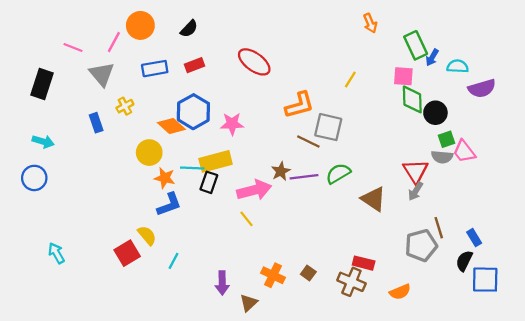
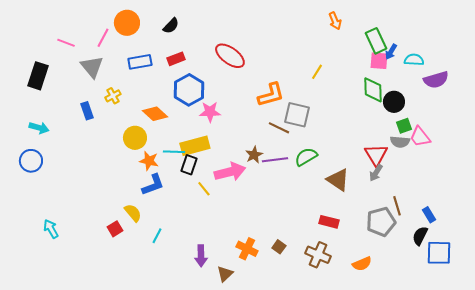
pink square: (403, 76) -> (379, 61), moved
blue hexagon: (193, 112) -> (189, 90), moved
yellow line: (246, 219) -> (204, 189), moved
red square: (127, 253) -> (115, 229), size x0.7
red rectangle: (364, 263) -> (329, 222), moved

